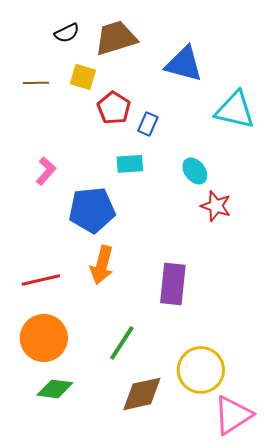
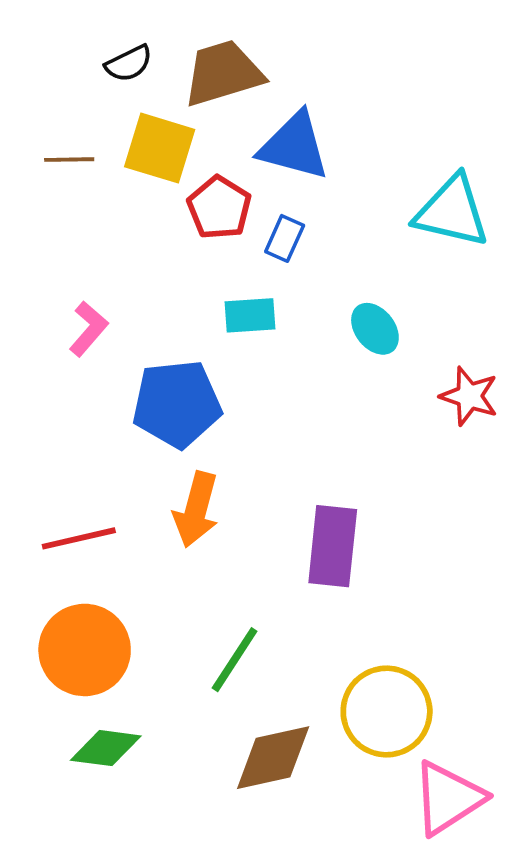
blue triangle: (184, 64) -> (294, 146), moved
yellow square: (83, 77) -> (160, 148), size x1.4
red star: (216, 206) -> (469, 396), moved

